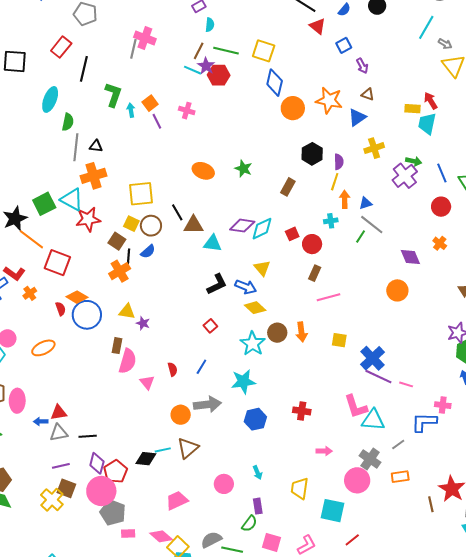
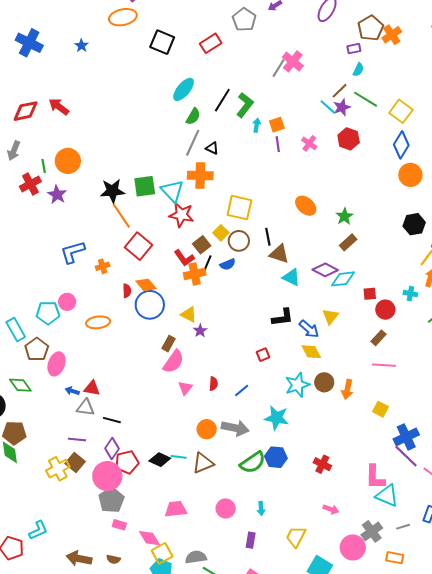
black line: (84, 69) -> (222, 100), moved
red hexagon: (219, 75) -> (349, 139), moved
brown rectangle: (288, 187) -> (348, 242), moved
red L-shape: (14, 273) -> (184, 258), moved
green semicircle: (249, 524) -> (253, 462), moved, size x1.5

